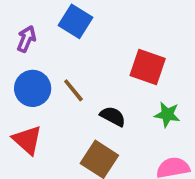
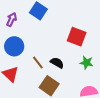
brown line: (73, 90) -> (38, 63), moved

